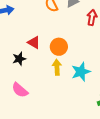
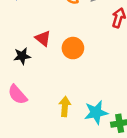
yellow arrow: (57, 67) -> (65, 107), moved
cyan star: (81, 72) -> (96, 112), moved

